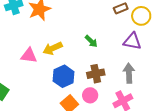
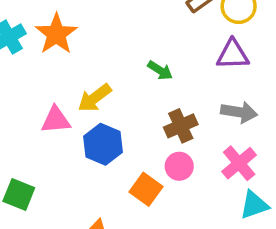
gray arrow: (129, 73) -> (239, 112), turned 114
blue hexagon: (63, 76) -> (103, 144), moved

